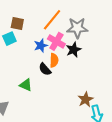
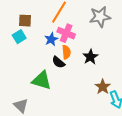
gray star: (77, 28) -> (100, 17), moved
black star: (74, 50) -> (90, 57), moved
green triangle: (26, 85) -> (42, 80), size x1.5

